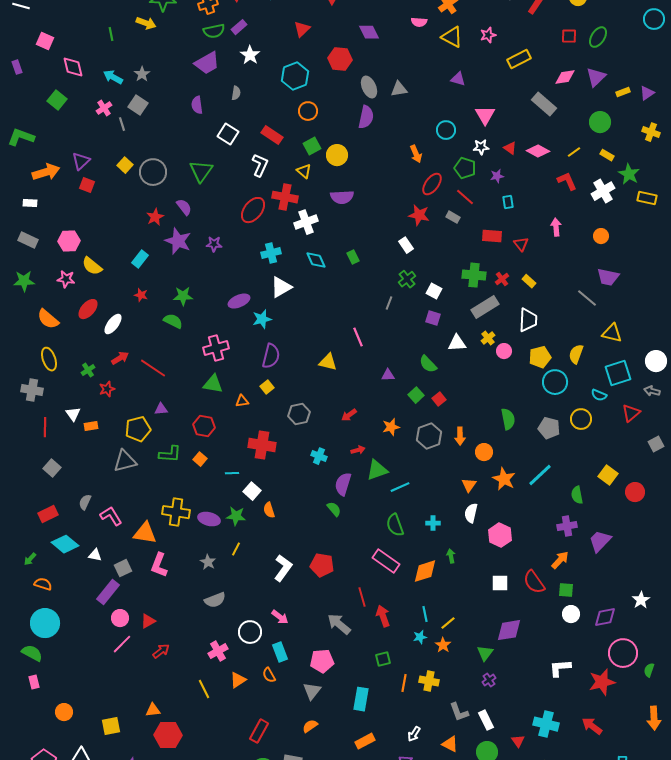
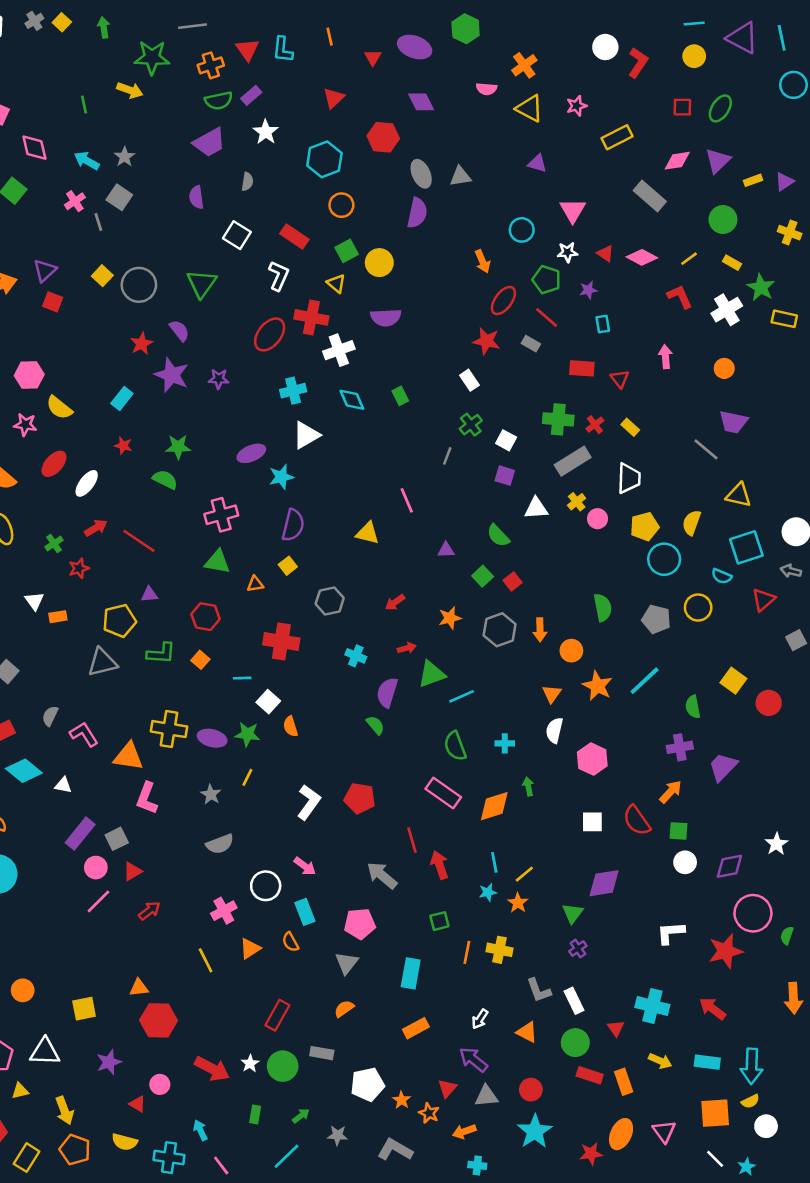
gray square: (123, 568) -> (117, 839), moved

